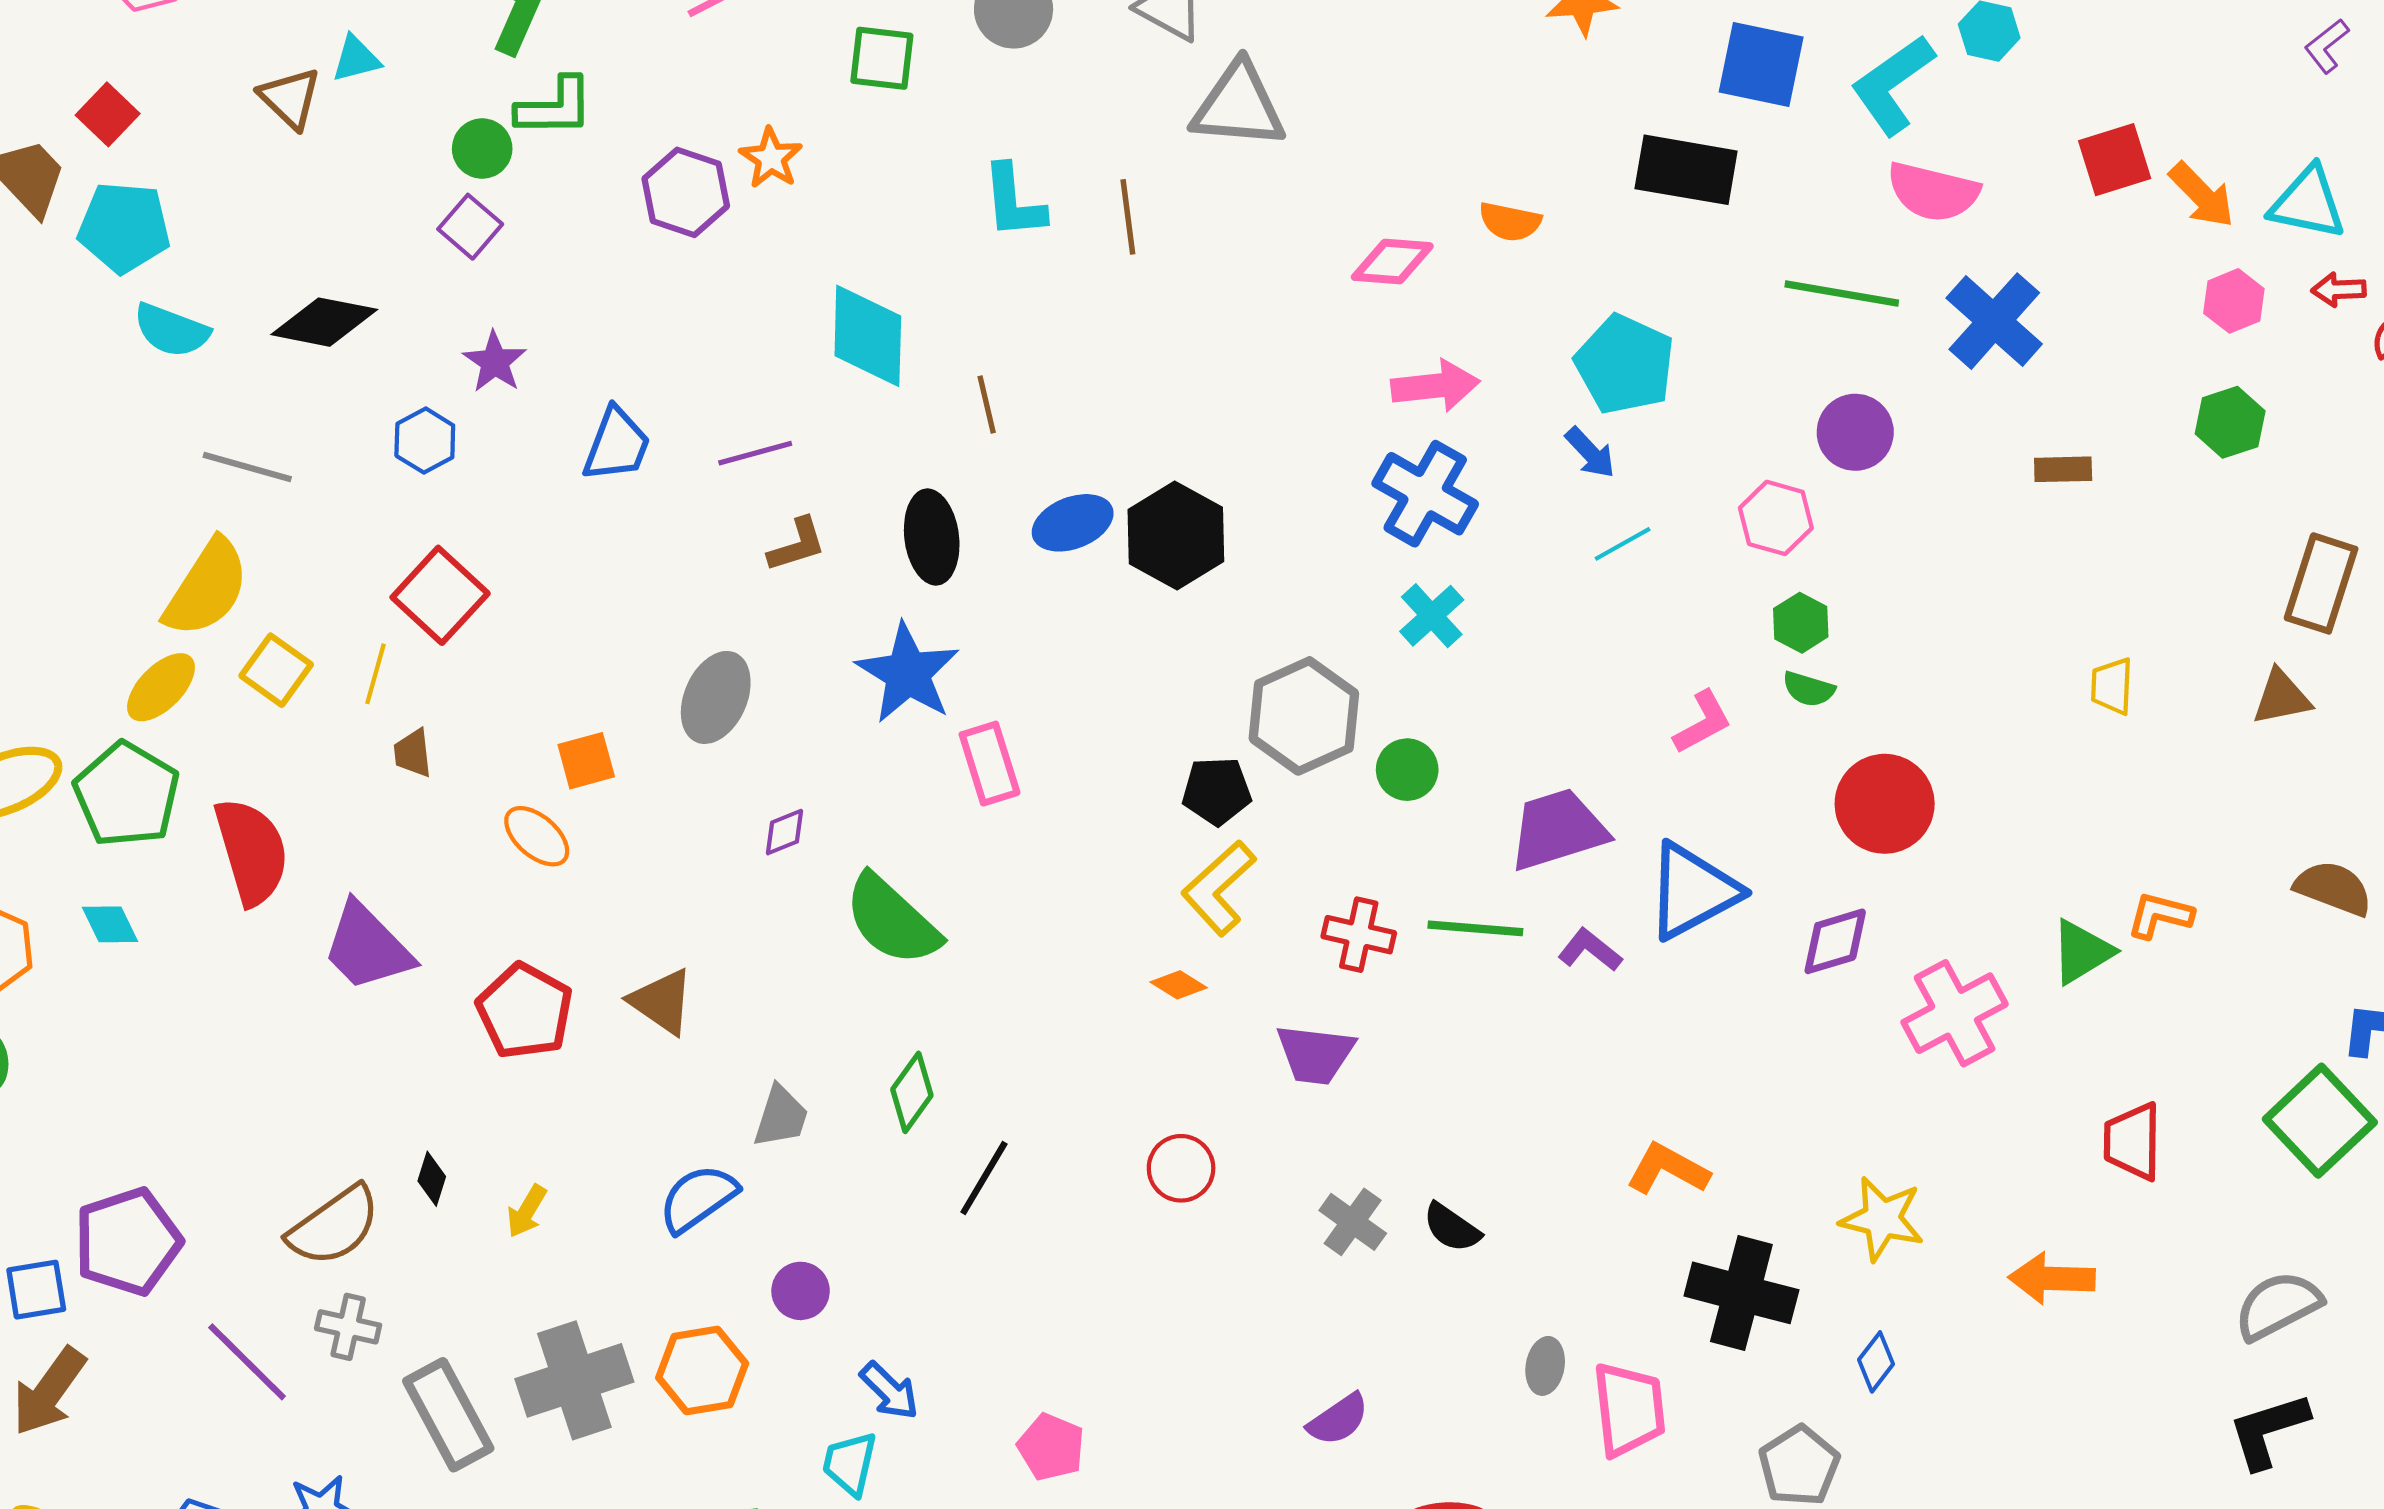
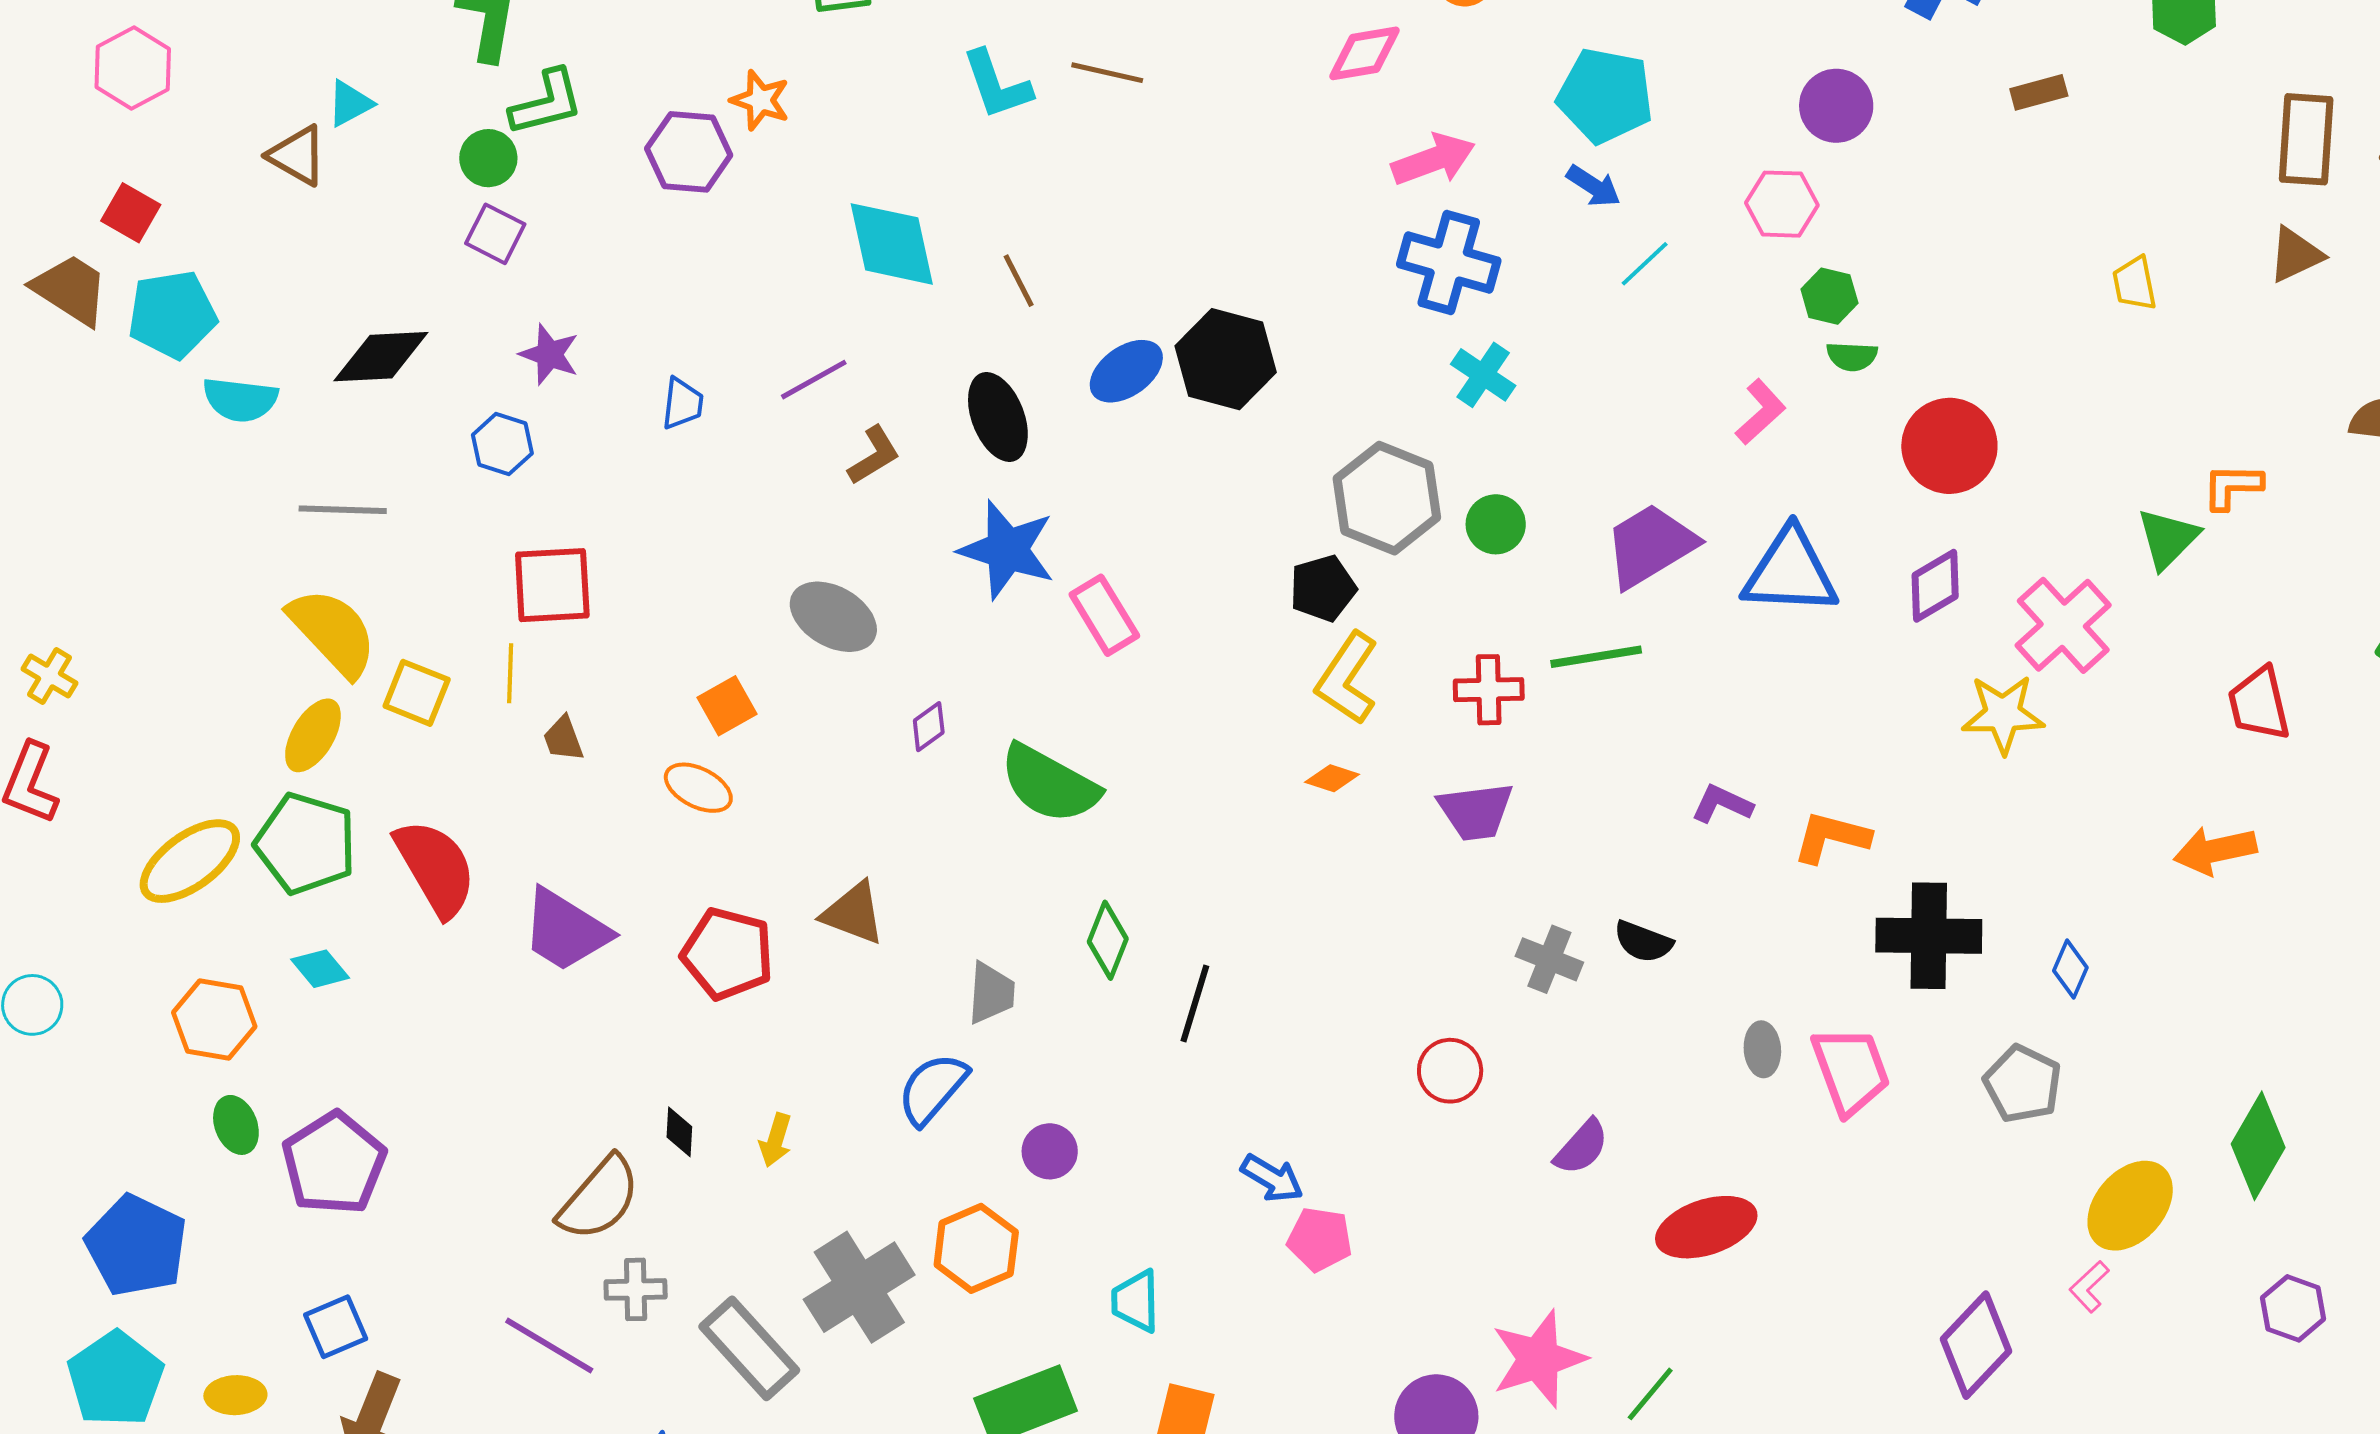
brown line: (1128, 217) -> (1107, 73), turned -56
blue trapezoid: (617, 445) -> (682, 404), size x0.7
yellow semicircle: (207, 588) -> (333, 632), turned -62
red square: (440, 595) -> (552, 585), turned -32
gray ellipse: (716, 697) -> (833, 617), turned -70
blue triangle: (1692, 891) -> (1790, 572), turned 45
purple L-shape: (1590, 950) -> (1722, 804), moved
red circle: (1181, 1168) -> (1450, 1071), moved
yellow star: (1882, 1219) -> (2003, 714), moved
purple pentagon: (128, 1242) -> (334, 1163), moved
blue arrow: (889, 1391) -> (1272, 1178), moved

